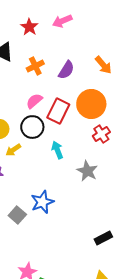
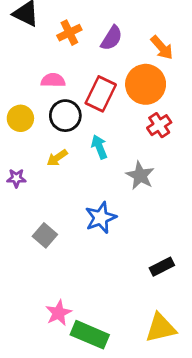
orange arrow: (103, 65) -> (162, 48), moved
pink semicircle: (34, 101) -> (53, 80), moved, turned 42
yellow arrow: (13, 150) -> (57, 158), moved
blue star: (42, 202) -> (101, 218), moved

